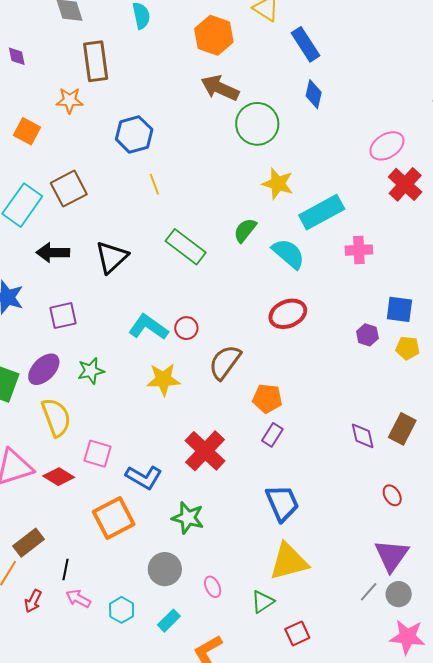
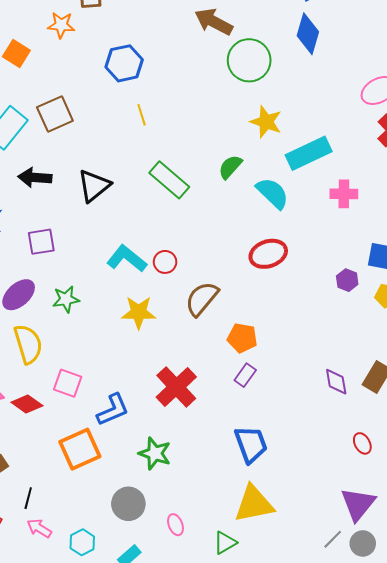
blue diamond: (314, 94) -> (308, 34), size x1.4
blue L-shape: (144, 477) -> (113, 410), turned -57

